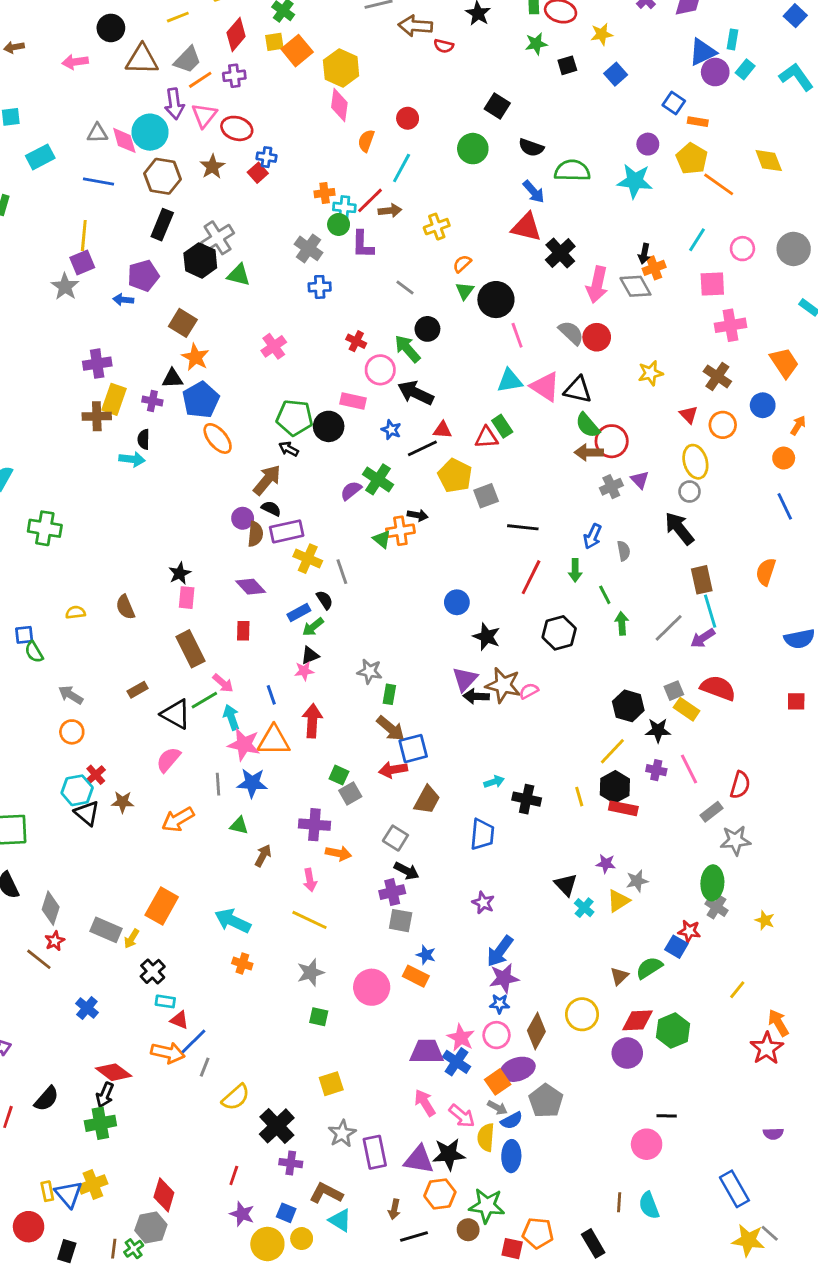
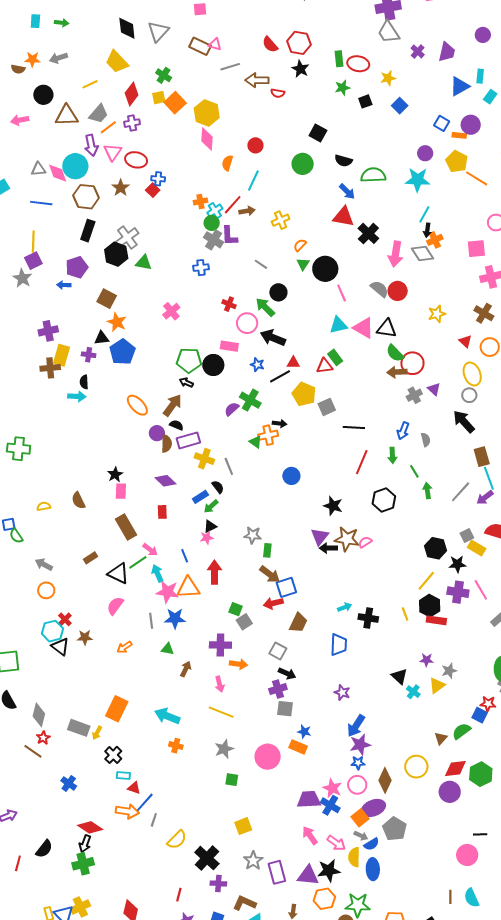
purple circle: (715, 72) -> (471, 125), moved
cyan cross: (344, 207) -> (215, 211), turned -35
cyan line: (697, 240) -> (424, 214), moved
gray cross: (309, 248) -> (214, 240), moved
orange ellipse: (218, 438) -> (137, 405), moved
blue circle: (457, 602) -> (291, 476), moved
purple cross: (656, 770) -> (458, 592), size x1.5
orange arrow: (178, 819) -> (124, 647), size x0.7

